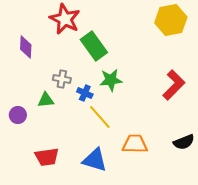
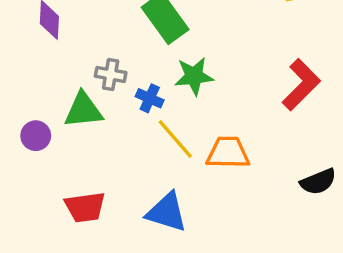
green triangle: (46, 100) -> (83, 110), size x1.4
orange trapezoid: (135, 144) -> (228, 153), moved

